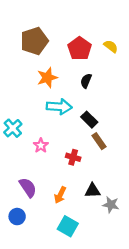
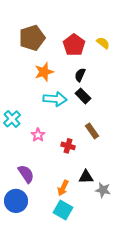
black rectangle: (89, 120) -> (83, 96), moved
orange arrow: (60, 195) -> (63, 188), moved
blue circle: (17, 217) -> (16, 201), size x1.5

